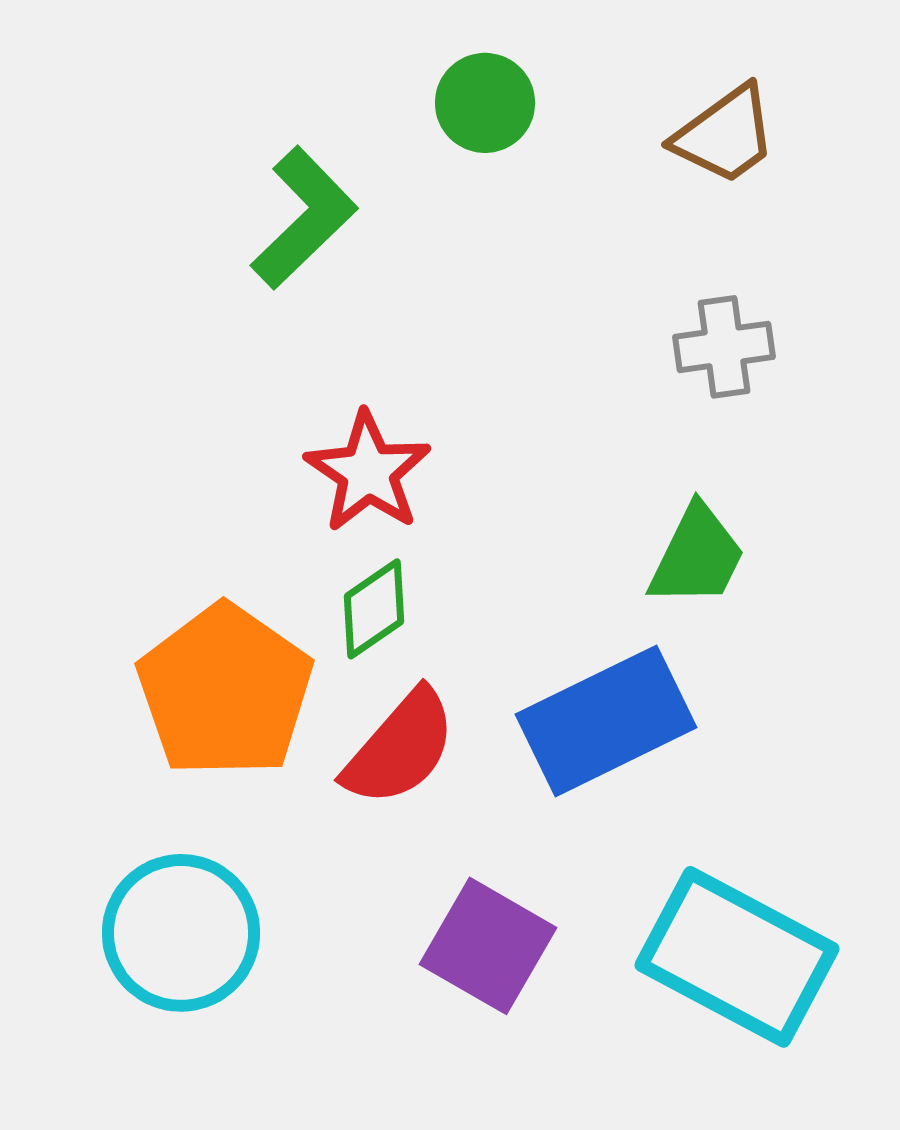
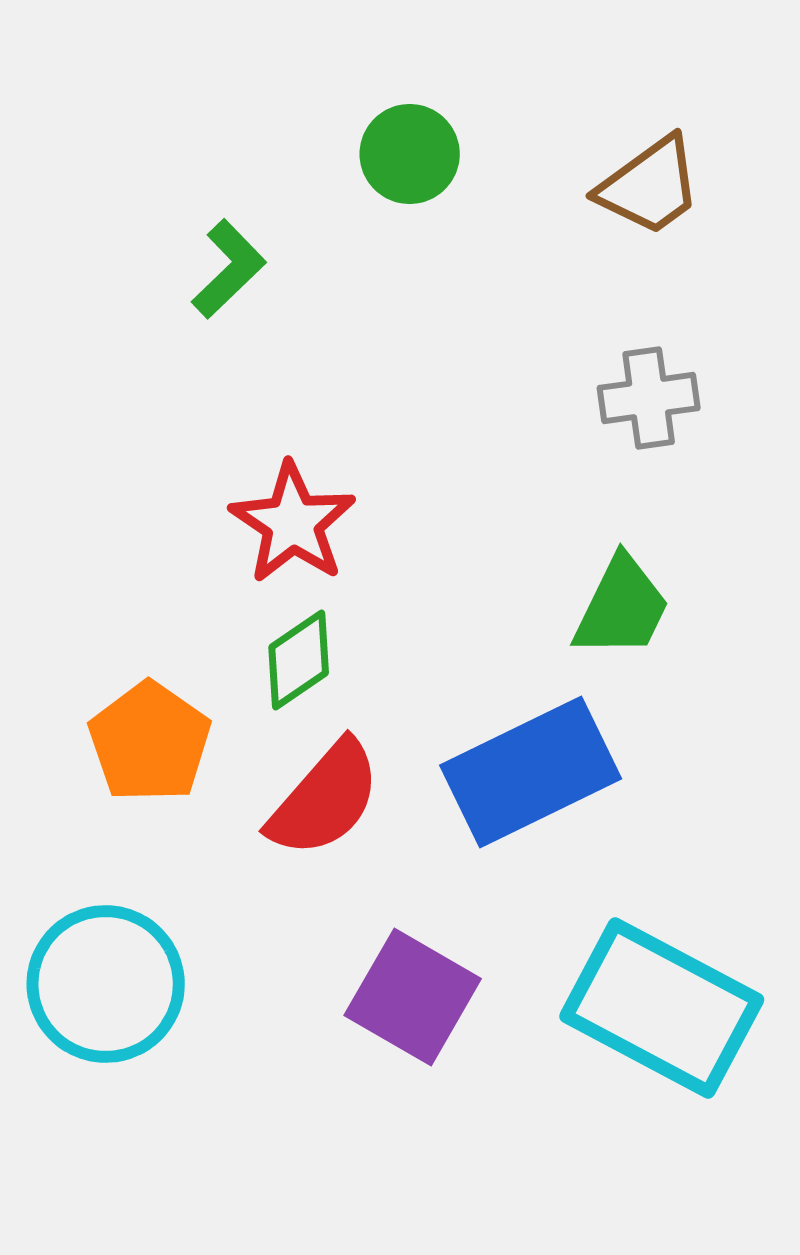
green L-shape: (304, 218) -> (229, 269), size x0.7
orange pentagon: (225, 691) -> (150, 742), size x0.7

